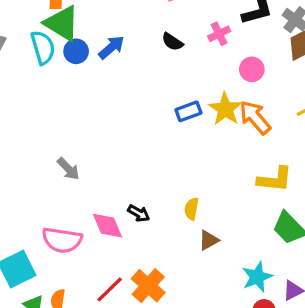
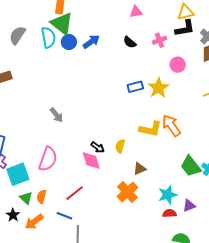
orange arrow: (255, 117) -> (171, 125), moved
yellow L-shape: (275, 179) -> (150, 129), moved
yellow semicircle: (192, 209) -> (120, 146), moved
pink diamond: (108, 226) -> (91, 160), moved
pink semicircle: (62, 240) -> (48, 159), turned -85
orange cross: (148, 286) -> (127, 192), moved

